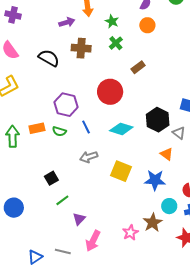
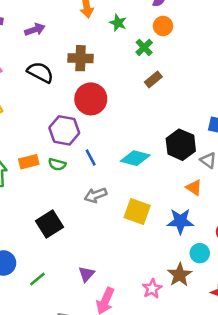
purple arrow: (67, 22) -> (35, 30), moved
green cross: (116, 43) -> (144, 47), moved
red circle: (110, 92) -> (91, 99), moved
black square: (51, 178) -> (49, 224), size x1.5
green line: (62, 200) -> (37, 279), moved

